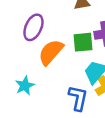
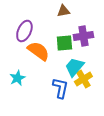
orange semicircle: (51, 52) -> (38, 51), turned 85

